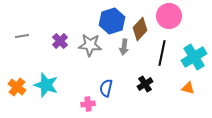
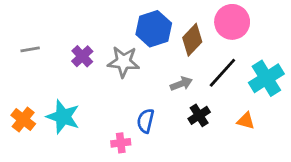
gray arrow: (124, 47) -> (181, 84), moved, turned -119
black line: (162, 53) -> (222, 73), turned 30
orange triangle: (188, 88) -> (246, 121), moved

